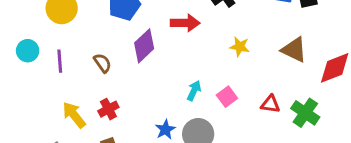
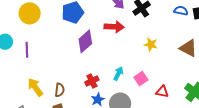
brown semicircle: (102, 63) -> (60, 90), moved, turned 40
red triangle: (270, 104) -> (162, 92), moved
red cross: (108, 109) -> (92, 81), moved

